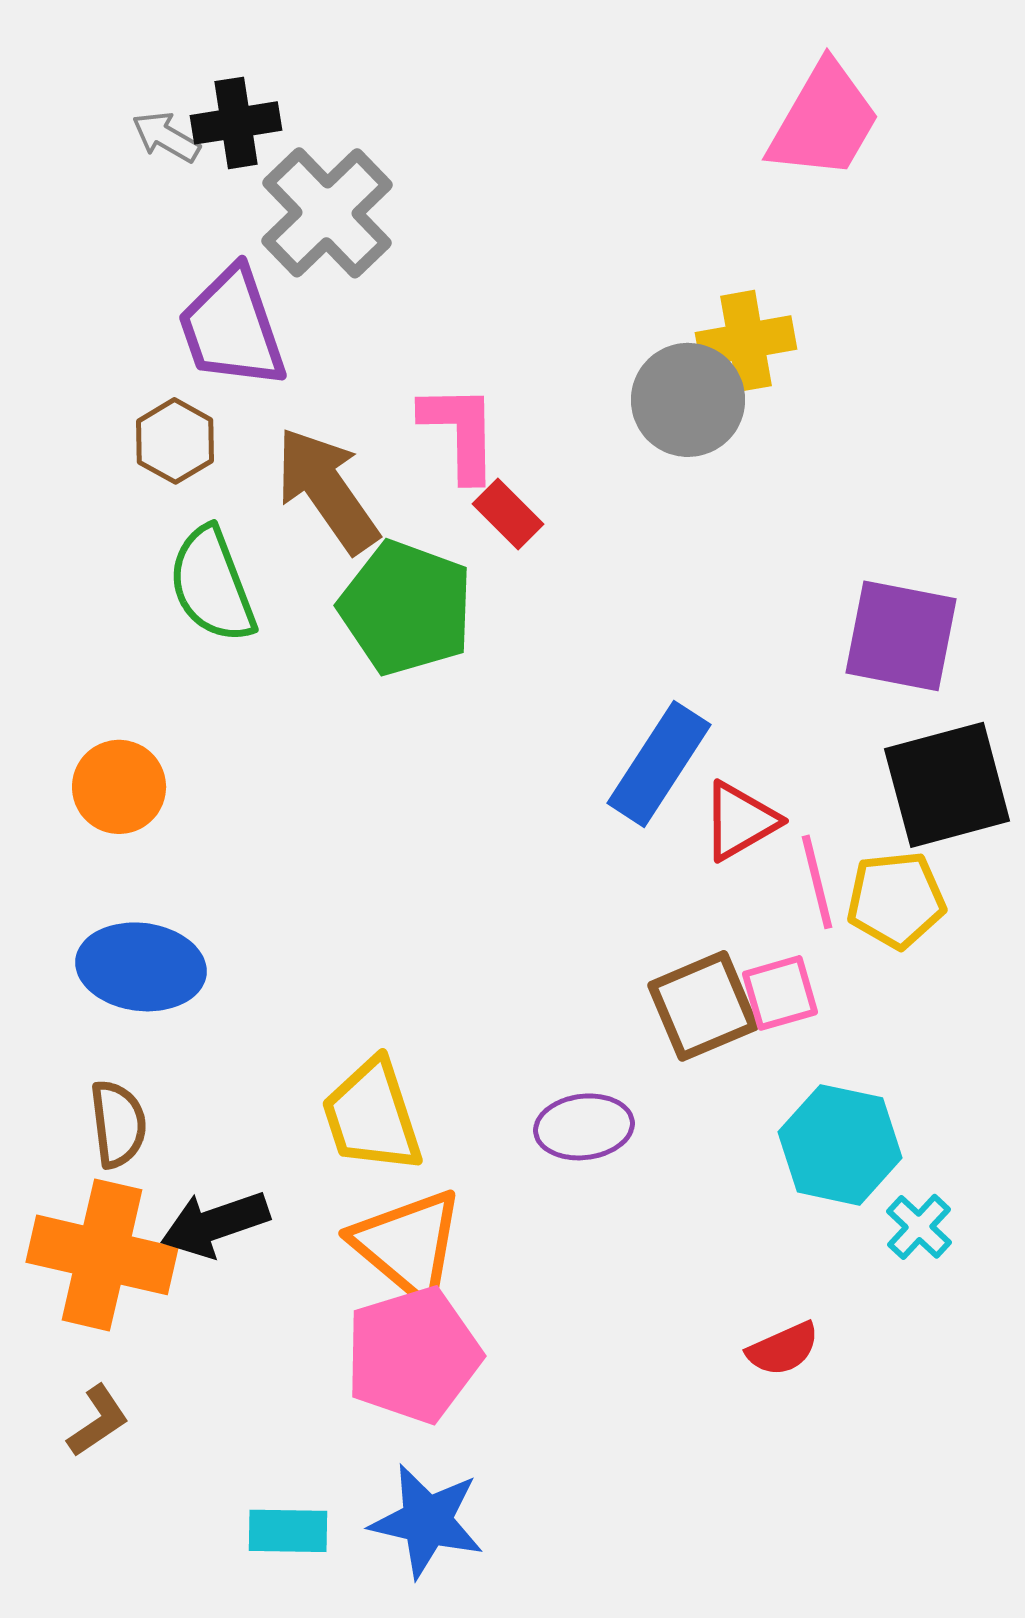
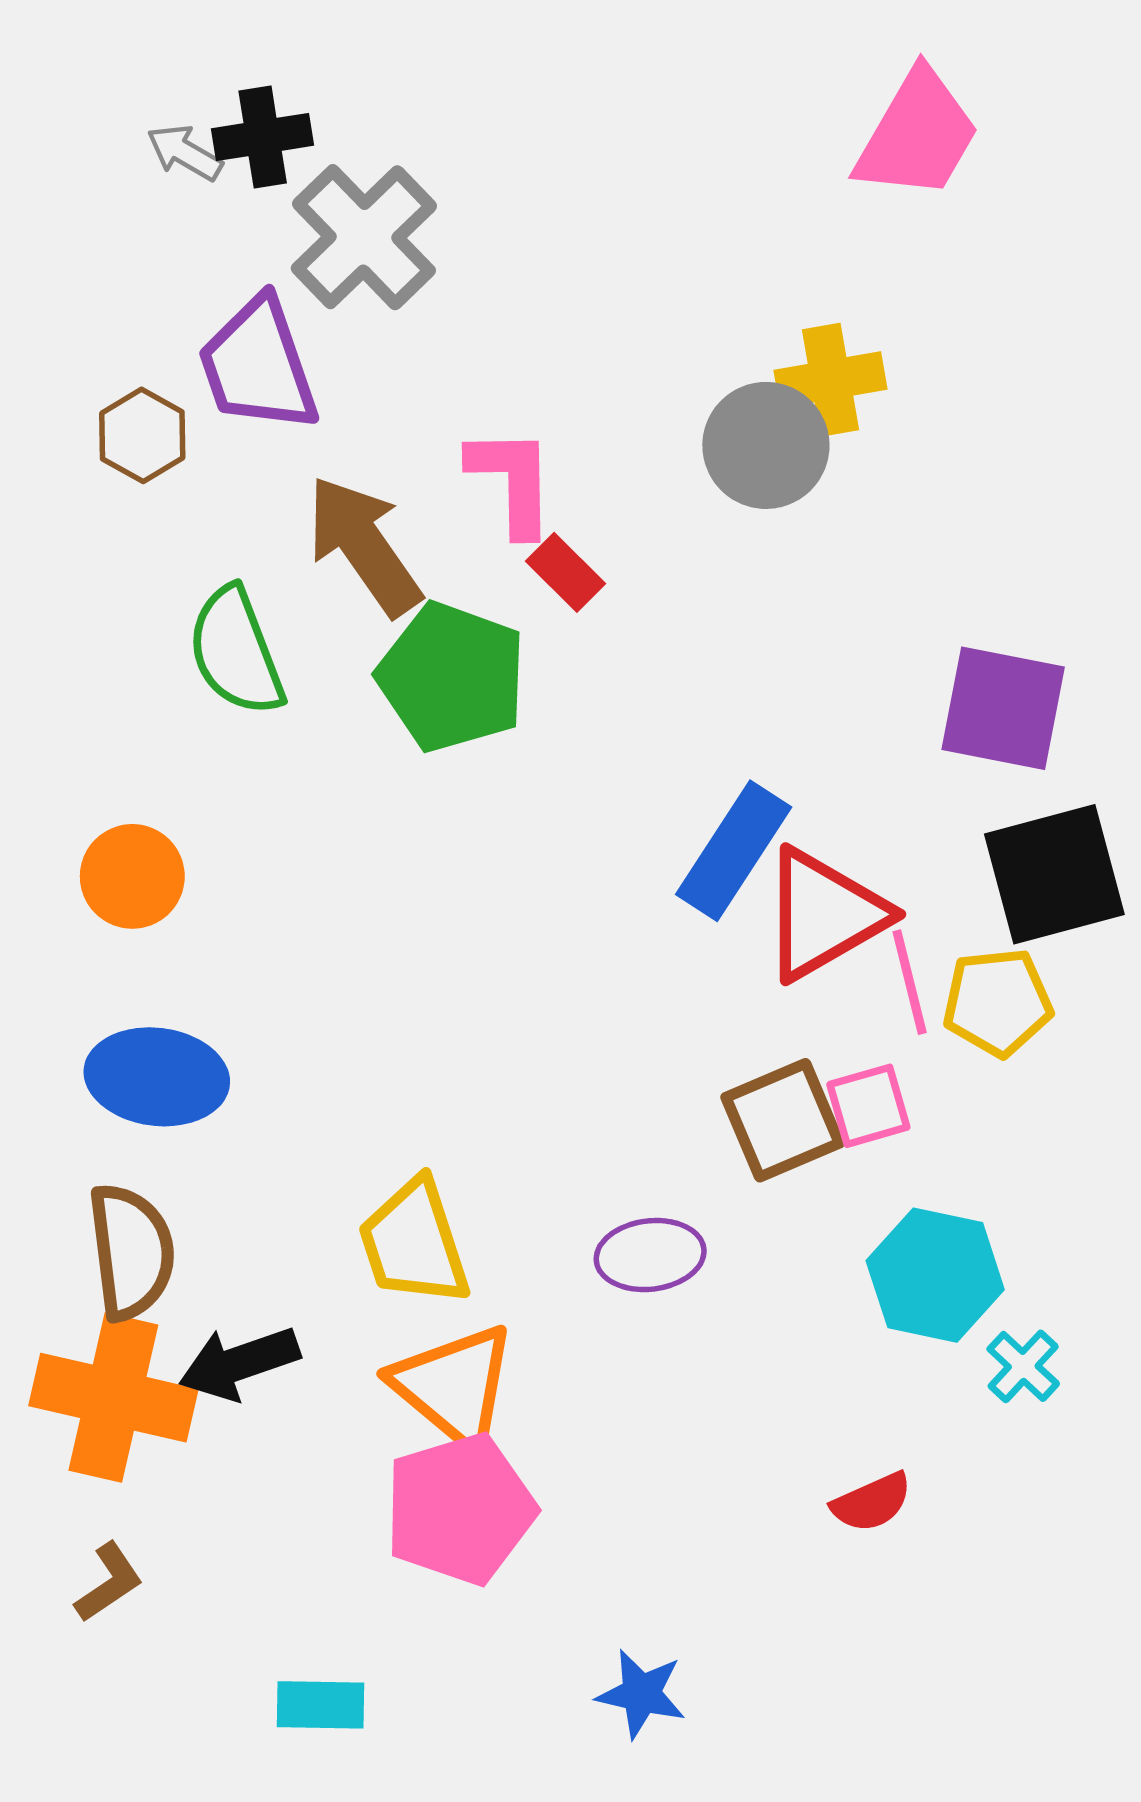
brown hexagon: (175, 441) -> (142, 435), moved
red triangle: (740, 821) -> (824, 914), size x1.5
brown semicircle: (118, 1124) -> (131, 1252), size x1.4
blue star: (427, 1521) -> (641, 1694), moved, size x0.7

